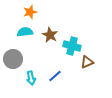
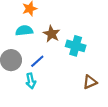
brown triangle: (87, 62) -> (90, 82), moved
blue line: (55, 76) -> (37, 61), moved

